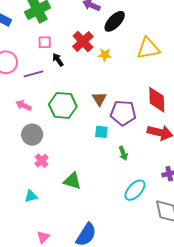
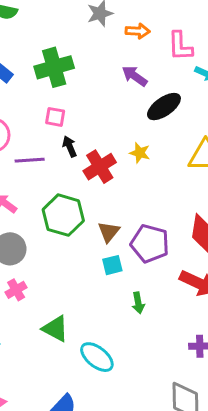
red cross: (83, 41) -> (100, 167), moved
brown triangle: (99, 99) -> (109, 232), moved
cyan square: (101, 132) -> (112, 265), turned -32
cyan ellipse: (135, 190) -> (97, 357), moved, turned 75

